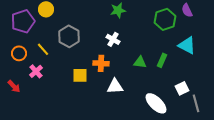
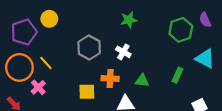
gray hexagon: (69, 36) -> (89, 48), moved
orange circle: (19, 53) -> (19, 67), size x1.6
green triangle: (140, 62) -> (142, 81), moved

